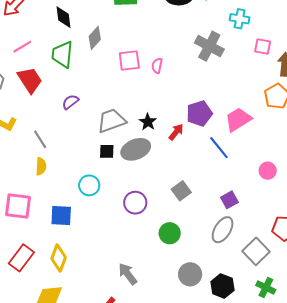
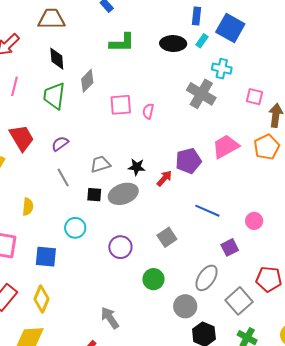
cyan cross: (240, 19) -> (222, 69), moved
pink line: (22, 47) -> (14, 86), turned -48
red trapezoid: (30, 80) -> (22, 138), moved
pink trapezoid: (238, 119) -> (226, 147), moved
gray trapezoid: (112, 121) -> (100, 164), size x0.7
black star: (148, 122) -> (137, 167), turned -30
gray line: (40, 139) -> (63, 177), moved
blue line: (219, 148) -> (207, 211), moved, turned -30
purple square: (229, 200) -> (230, 247), moved
gray circle: (190, 274) -> (185, 306), moved

